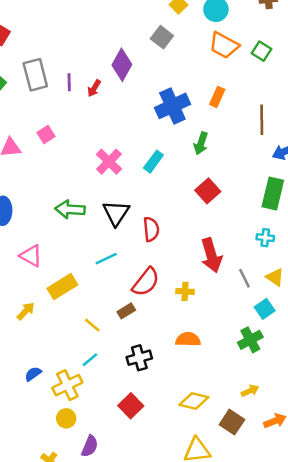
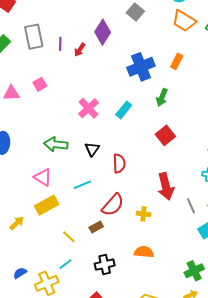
black triangle: (116, 213) -> (92, 149), size x0.7
pink triangle: (31, 256) -> (43, 177), moved
green cross: (250, 340) -> (194, 271), moved

